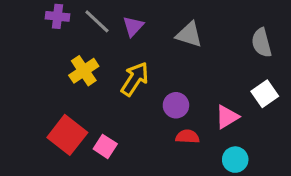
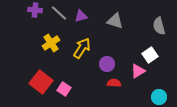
purple triangle: (133, 26) -> (81, 16), turned 32
white square: (265, 94) -> (150, 55), moved
cyan circle: (235, 160) -> (159, 97), moved

